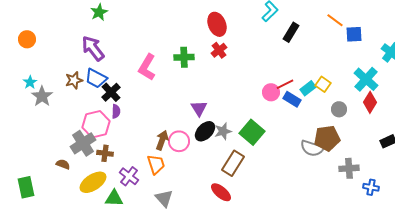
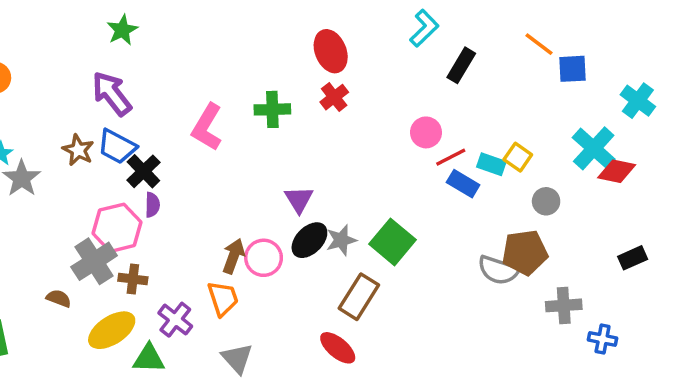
brown star: (74, 80) -> (78, 150), turned -30
cyan rectangle: (308, 88) -> (491, 164), turned 56
pink circle: (271, 92) -> (426, 132), moved
red diamond: (370, 102) -> (617, 171), moved, turned 70

